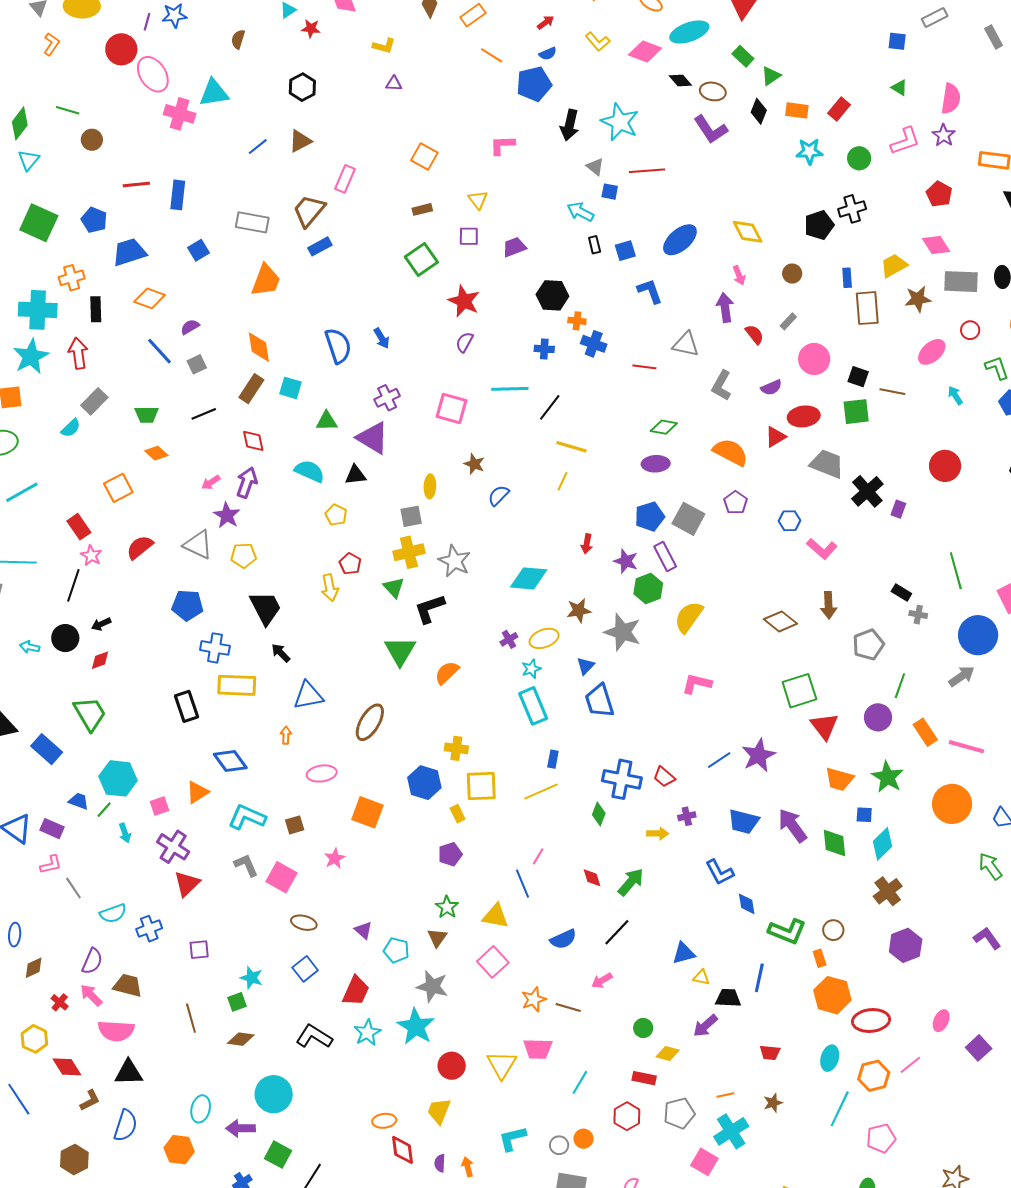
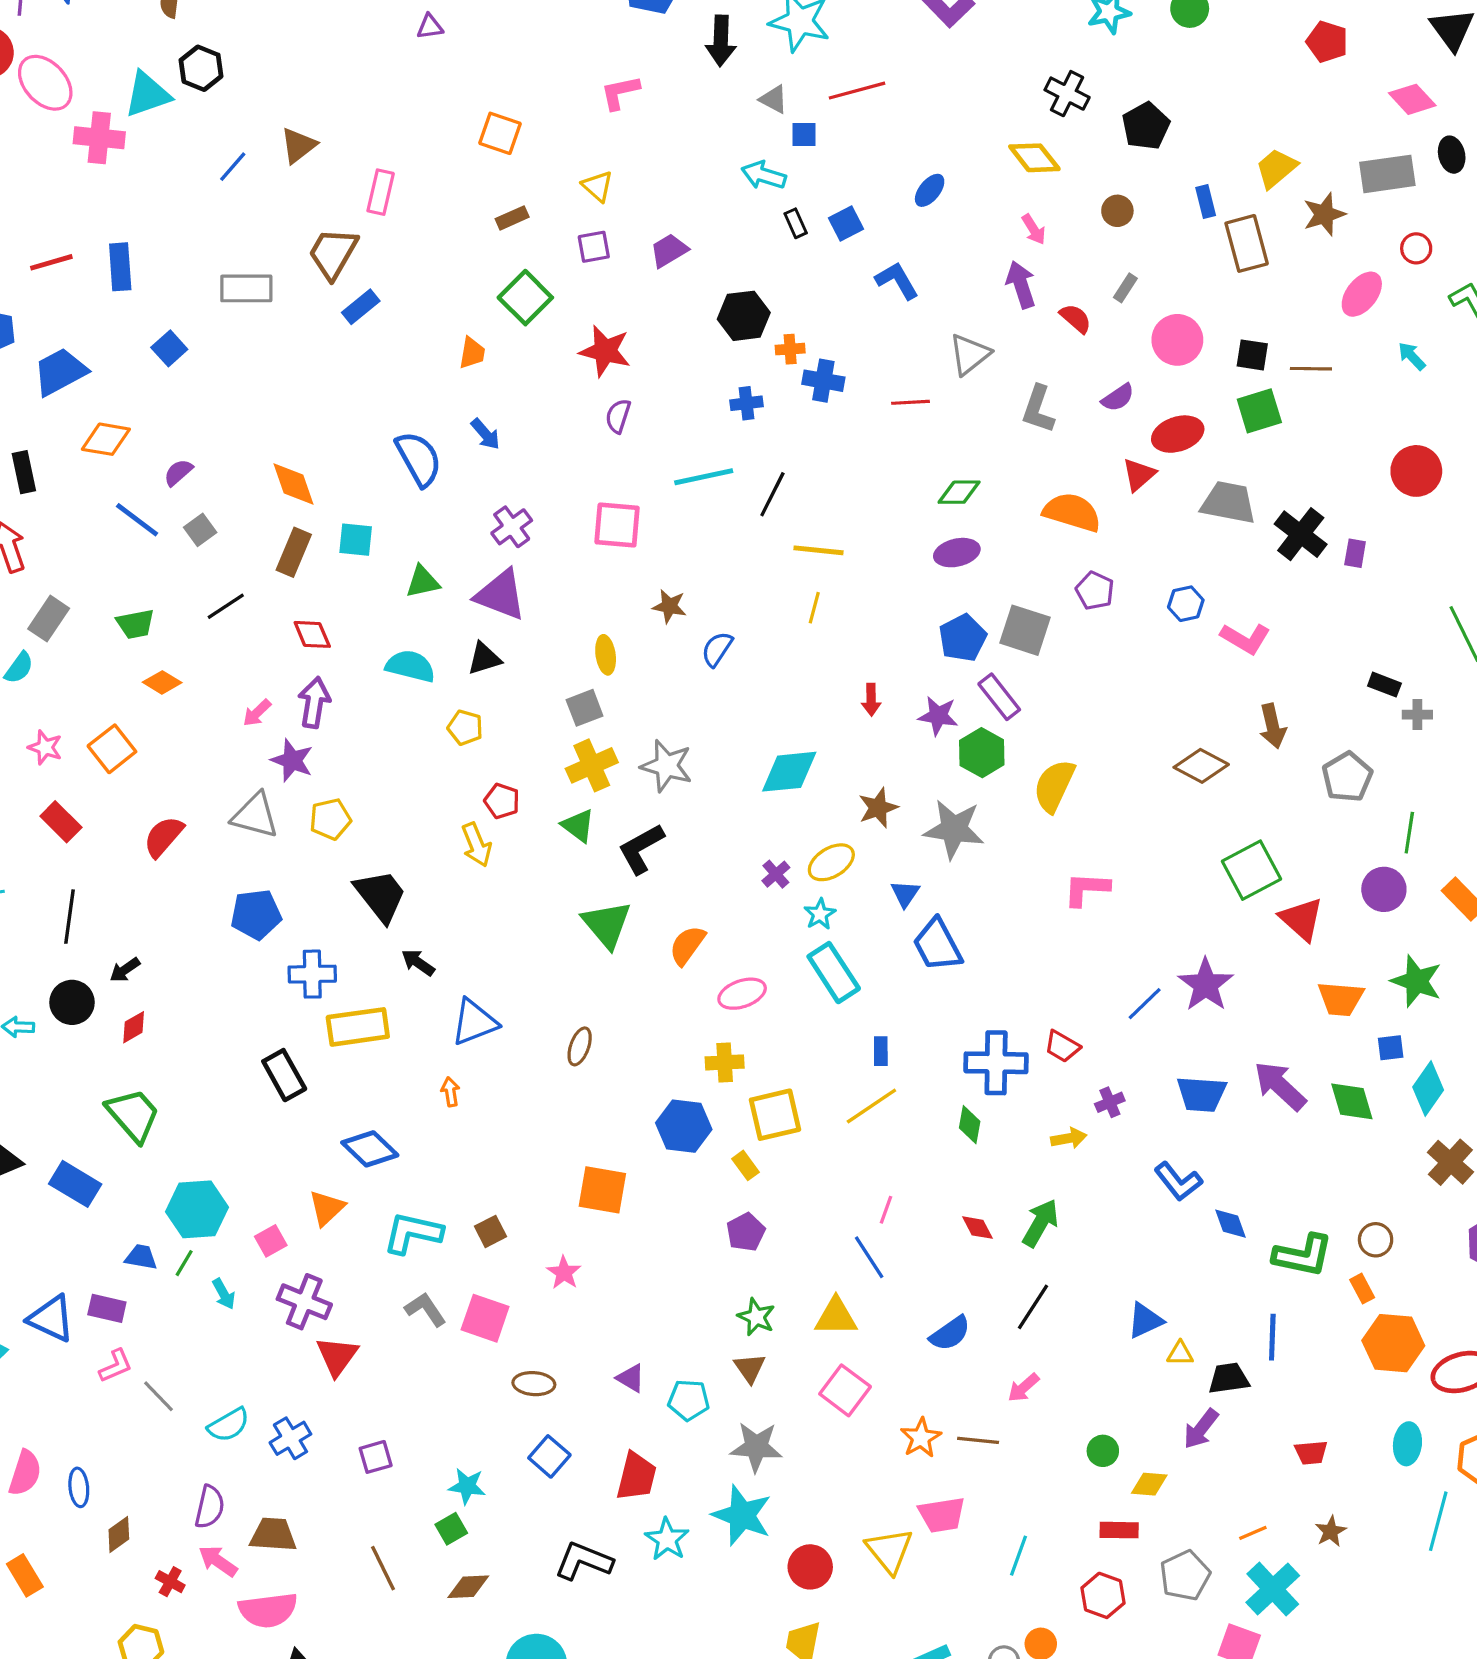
black hexagon: (302, 87) -> (201, 68), moved
black cross: (852, 209) -> (1067, 94), moved, turned -36
blue ellipse: (680, 240) -> (930, 190), size x0.6
pink diamond: (936, 245) -> (1412, 99), moved
orange trapezoid: (266, 280) -> (472, 353), moved, size x0.6
gray triangle: (686, 344) -> (970, 354), turned -40
pink star: (91, 555) -> (45, 747), moved
brown ellipse: (370, 722) -> (580, 1046), size x0.6
pink ellipse: (322, 773) -> (742, 994), moved

